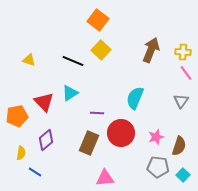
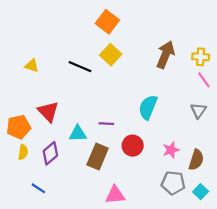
cyan triangle: (70, 93) -> (78, 134), moved, turned 30
red circle: (121, 133) -> (133, 146), size x0.7
yellow semicircle: (21, 153) -> (23, 152), moved

